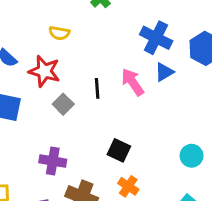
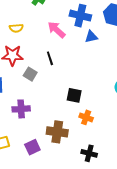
blue triangle: (164, 72) -> (91, 37), turned 32
pink arrow: (133, 82) -> (56, 30), moved
purple cross: (53, 161) -> (21, 109), moved

